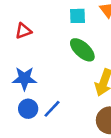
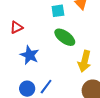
blue star: (24, 79) -> (30, 55), moved, turned 30

